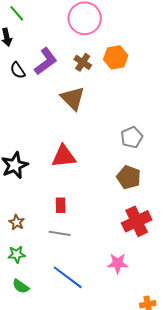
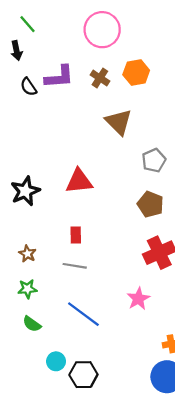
purple L-shape: (46, 61) -> (59, 77), turned 32
brown triangle: (73, 98) -> (119, 122), moved
pink star: (118, 263) -> (138, 299), turned -30

